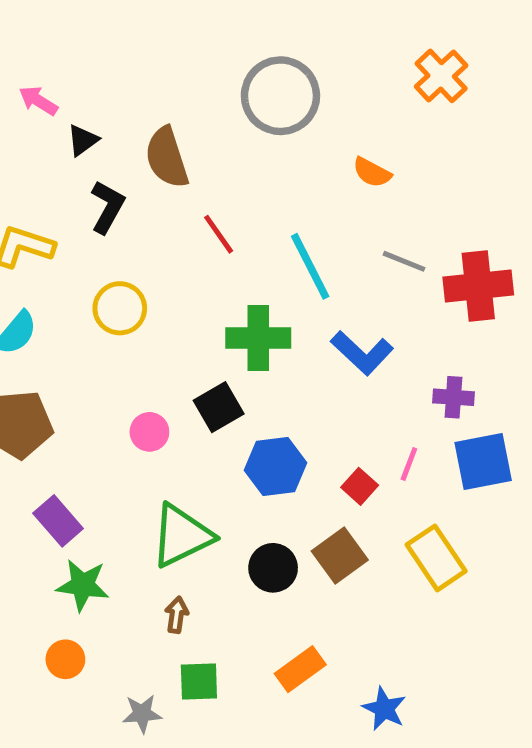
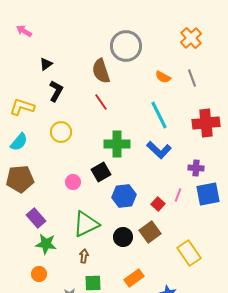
pink arrow: (38, 101) -> (24, 31), moved
brown semicircle: (167, 158) -> (101, 71), moved
gray line: (404, 261) -> (192, 78), moved, turned 48
cyan line: (310, 266) -> (159, 115), moved
yellow rectangle: (436, 558) -> (189, 253), moved

